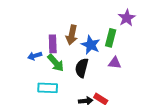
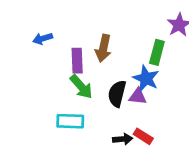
blue star: (91, 45) -> (146, 79), moved
blue arrow: (35, 56) -> (43, 39), moved
purple triangle: (115, 63) -> (138, 96), moved

